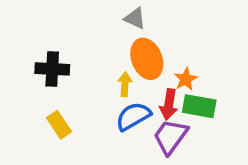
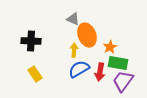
gray triangle: (135, 18) -> (73, 19), moved
red arrow: (169, 104) -> (100, 72), moved
purple trapezoid: (170, 137) -> (123, 81), moved

